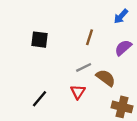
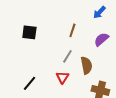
gray line: (84, 67) -> (67, 56), turned -32
brown semicircle: (106, 78) -> (86, 65), turned 42

